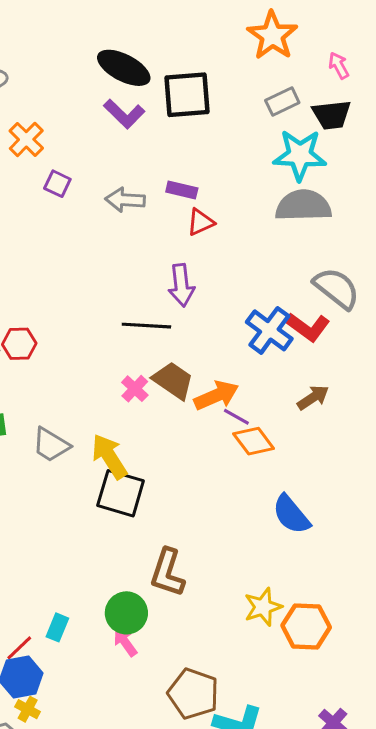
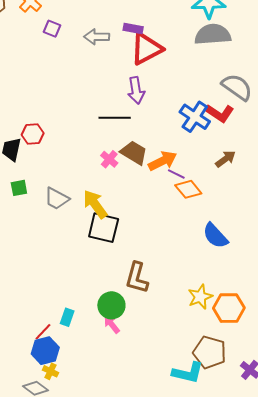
red triangle: (201, 222) -> (146, 49), size x1.8
brown pentagon: (193, 694) -> (210, 352), moved

